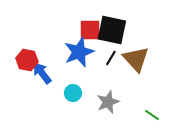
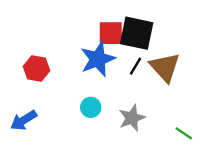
blue arrow: (42, 73) -> (24, 120), moved, turned -85

